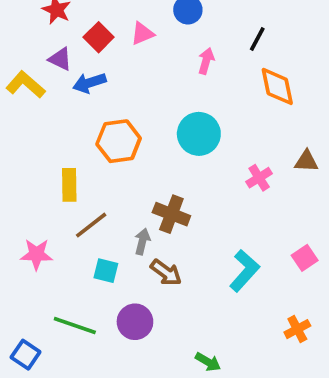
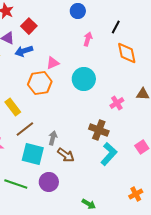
pink triangle: (142, 34) -> (53, 63), moved
yellow rectangle: (69, 185) -> (13, 107), turned -36
brown cross: (171, 214) -> (99, 130), moved
cyan square: (106, 271) -> (33, 154), size x1.6
orange cross: (297, 329) -> (136, 194), moved

